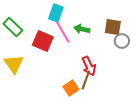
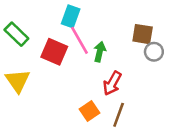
green arrow: (82, 29) -> (100, 52), moved, turned 91
red arrow: (89, 66) -> (112, 83), turned 54
brown line: (86, 80) -> (119, 115), moved

